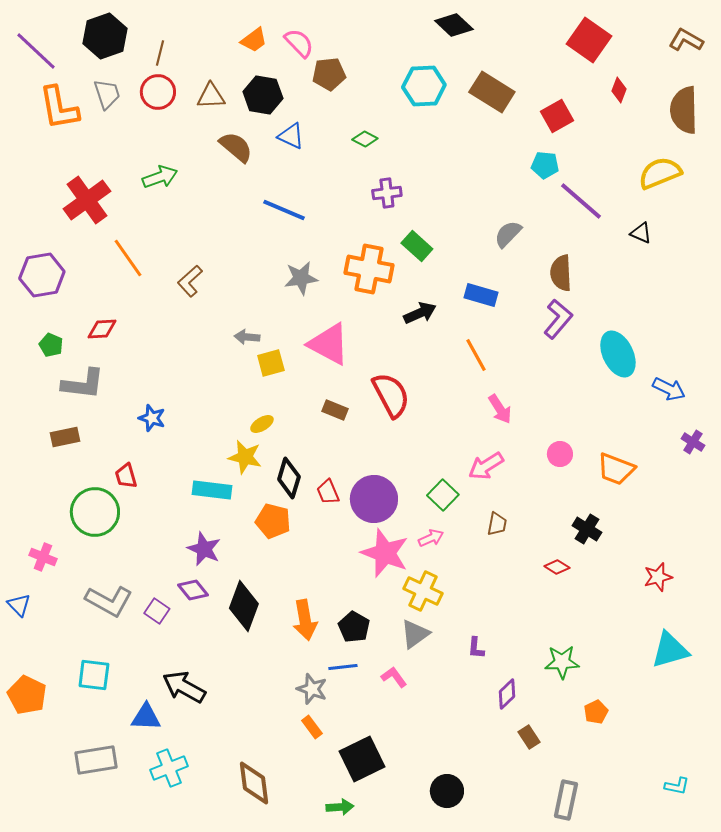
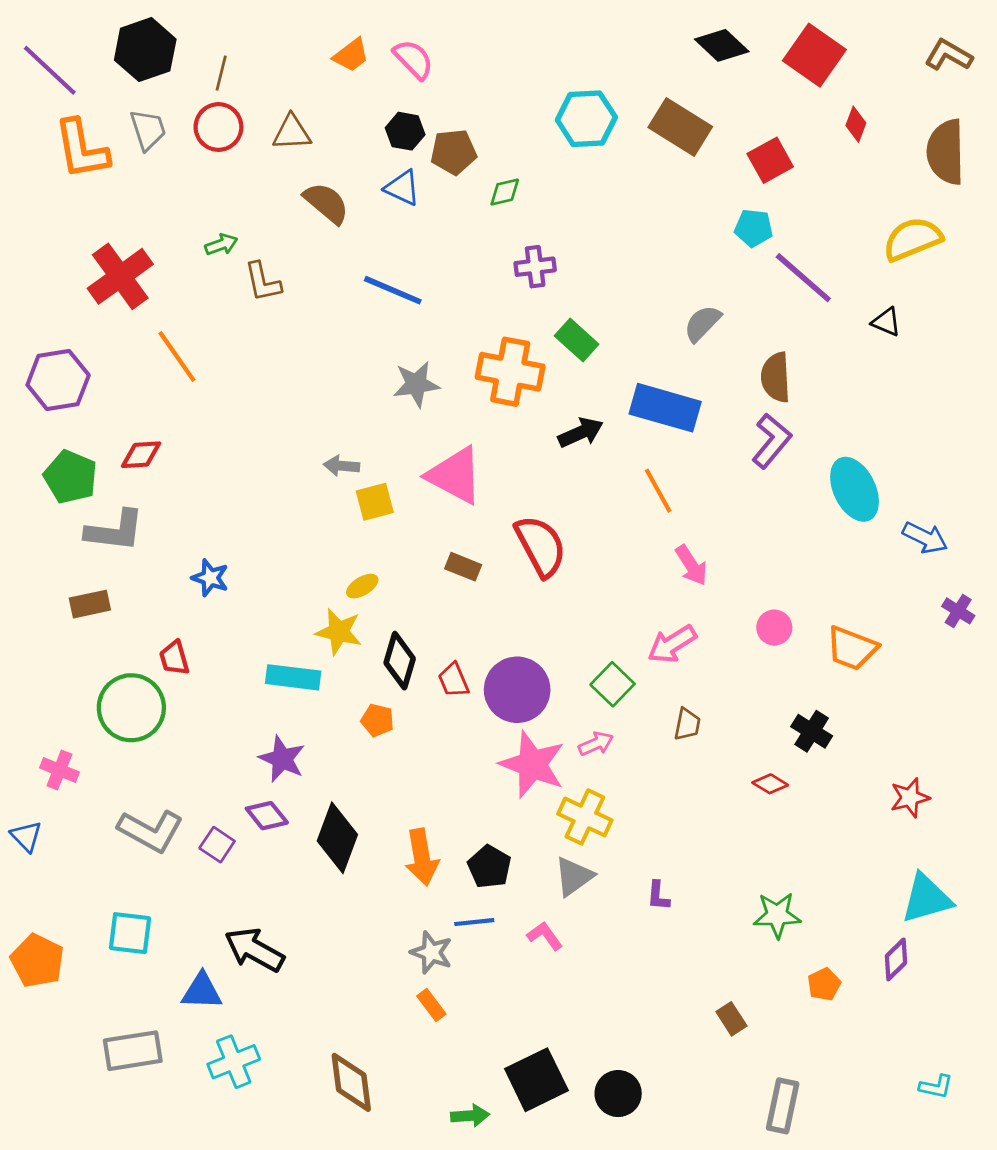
black diamond: (454, 25) -> (722, 45), moved
brown pentagon: (329, 74) -> (454, 152), moved
black hexagon: (263, 95) -> (405, 131), moved, size x0.7
green diamond: (365, 139) -> (505, 192), turned -40
green arrow: (160, 177) -> (221, 245), size x0.7
brown L-shape: (190, 281) -> (263, 282), moved, turned -60
blue rectangle: (481, 295) -> (665, 408), size x1.5
green pentagon: (51, 345) -> (71, 477), size x1.6
orange pentagon: (273, 521) -> (377, 720), size x0.7
purple diamond: (507, 694) -> (896, 959), moved
black square: (362, 759) -> (536, 1080), moved

